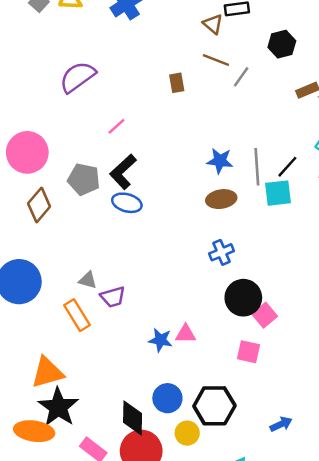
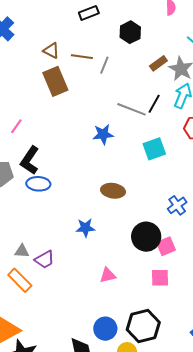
brown triangle: (213, 24) -> (51, 51), moved
brown rectangle: (177, 83) -> (55, 81), size x1.8
gray line: (257, 167) -> (131, 109), moved, turned -52
black line: (287, 167) -> (154, 104), moved
brown ellipse: (221, 199) -> (113, 191), moved, turned 30
blue cross: (222, 252) -> (177, 205), moved
pink square: (265, 315) -> (166, 246), turned 30
blue star: (160, 340) -> (85, 228), moved

